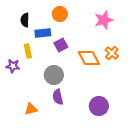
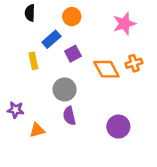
black semicircle: (25, 20) -> (30, 13), moved
blue rectangle: (43, 33) -> (51, 39), turned -35
orange cross: (112, 53) -> (134, 63), turned 32
purple star: (13, 66) -> (16, 110), moved

